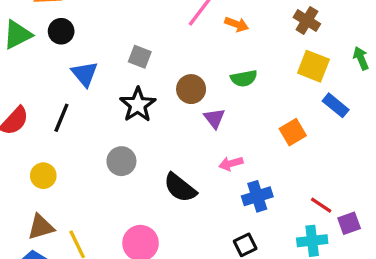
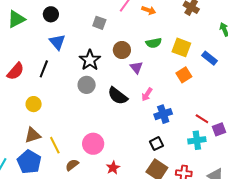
black circle: (61, 31) -> (51, 14), moved
gray square: (140, 57) -> (99, 23), moved
yellow square: (313, 66) -> (181, 47), moved
gray circle: (121, 161) -> (87, 85), moved
pink arrow: (231, 163) -> (147, 95), turned -40
black semicircle: (180, 188) -> (118, 96), moved

